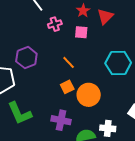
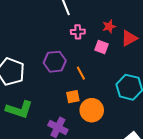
purple hexagon: (26, 58) -> (55, 62), moved
green L-shape: (20, 113) -> (19, 109), turned -64

